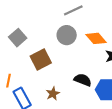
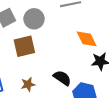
gray circle: (67, 35) -> (34, 19), moved

